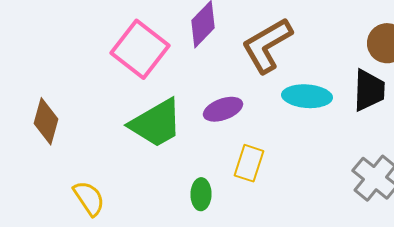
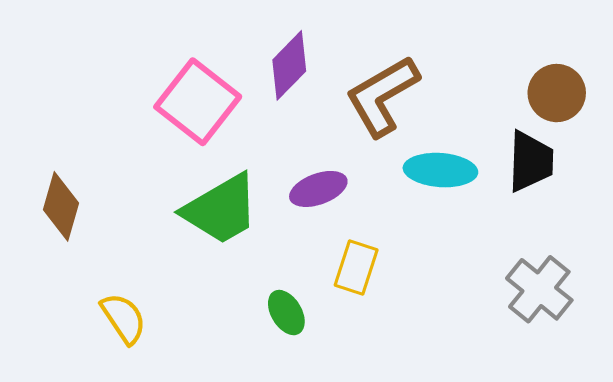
green ellipse: (201, 194) -> (286, 313), turned -32

